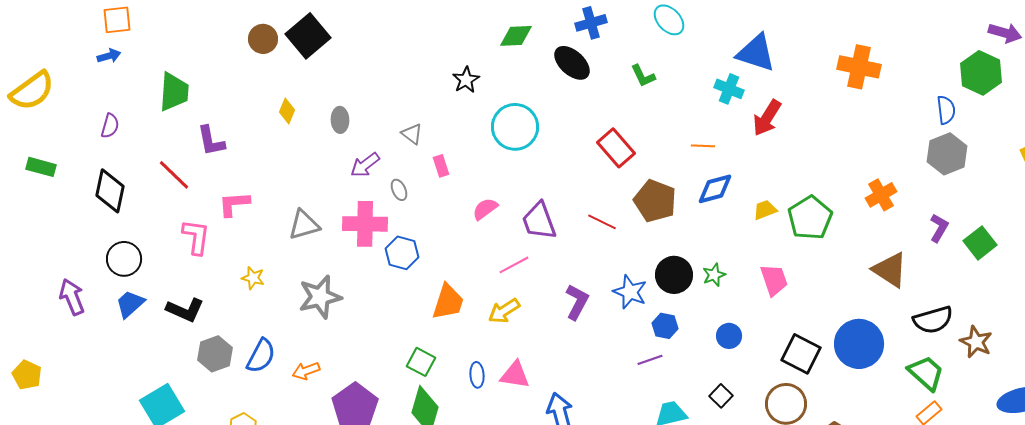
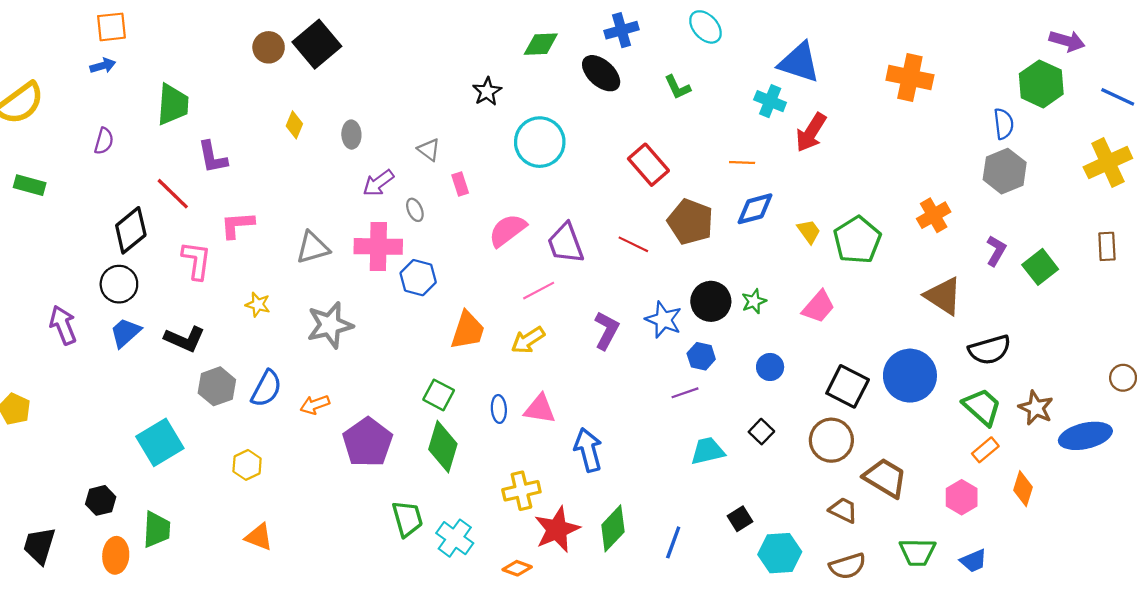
black diamond: (110, 191) -> (131, 230), moved, turned 39
pink semicircle: (485, 209) -> (507, 230), size x1.4
yellow trapezoid: (765, 210) -> (809, 231), turned 75
pink trapezoid: (774, 280) -> (818, 307), turned 60
brown star: (976, 342) -> (1036, 408), moved

